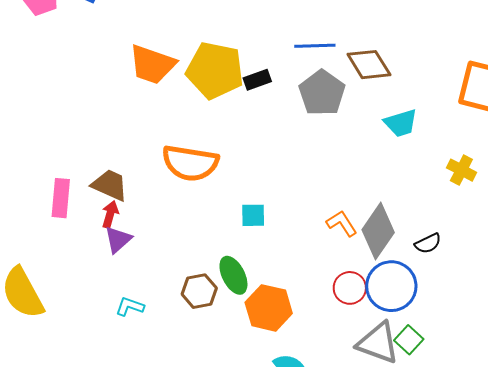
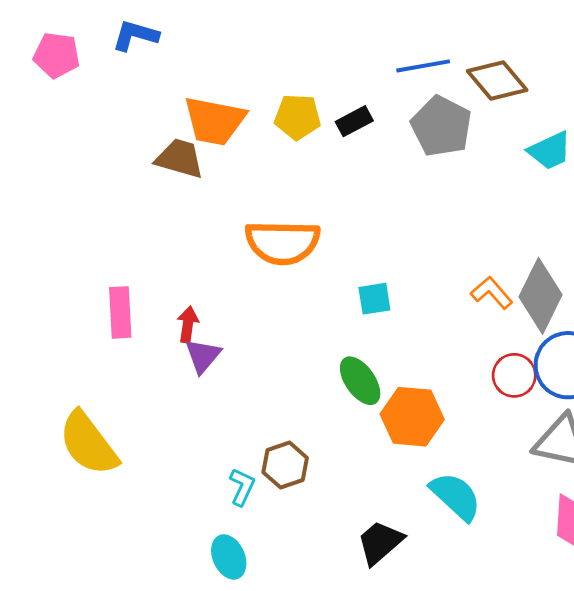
yellow pentagon: (215, 70) -> (297, 117), size x0.6
brown trapezoid: (110, 185) -> (180, 158), moved
brown hexagon: (199, 291) -> (285, 465), moved
cyan L-shape: (130, 307) -> (242, 487), moved, turned 104

